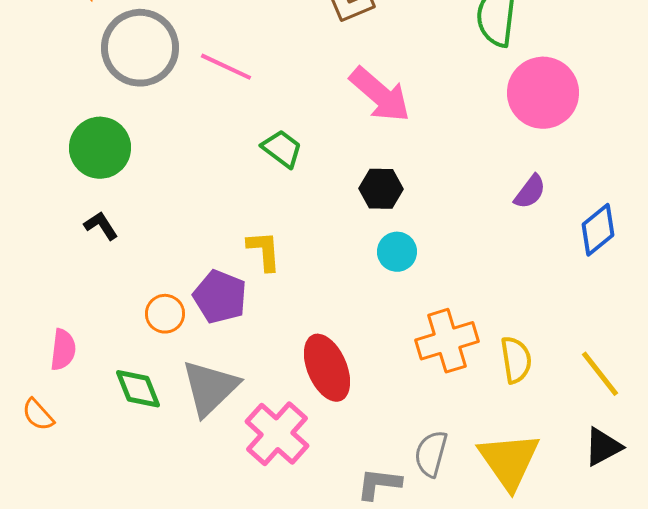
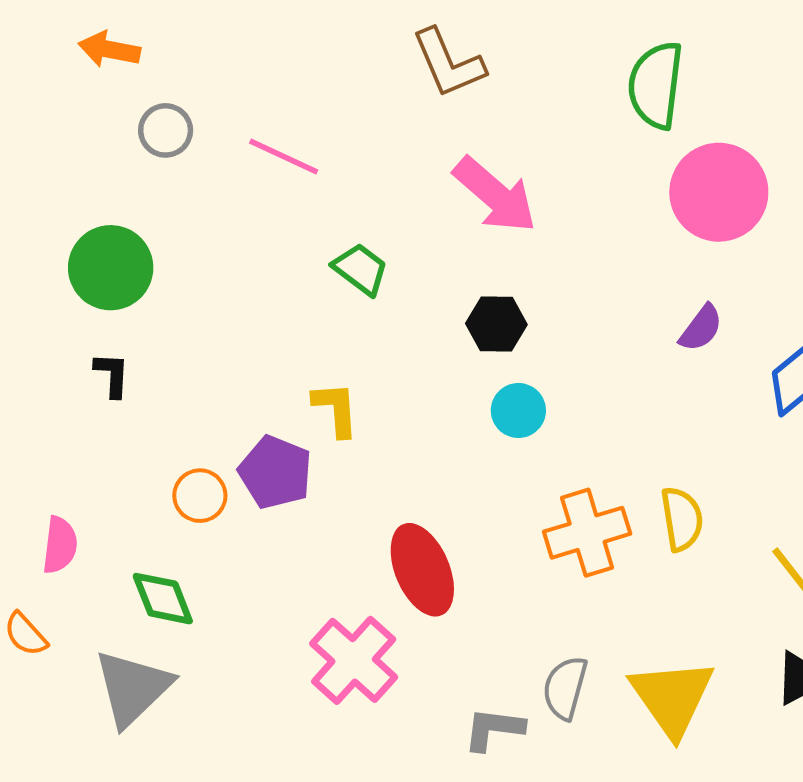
gray circle: (140, 48) -> (166, 130), size x0.5
black L-shape: (101, 226) -> (112, 375), turned 36
yellow semicircle: (516, 360) -> (682, 519), moved
gray triangle: (210, 388) -> (133, 688), moved

